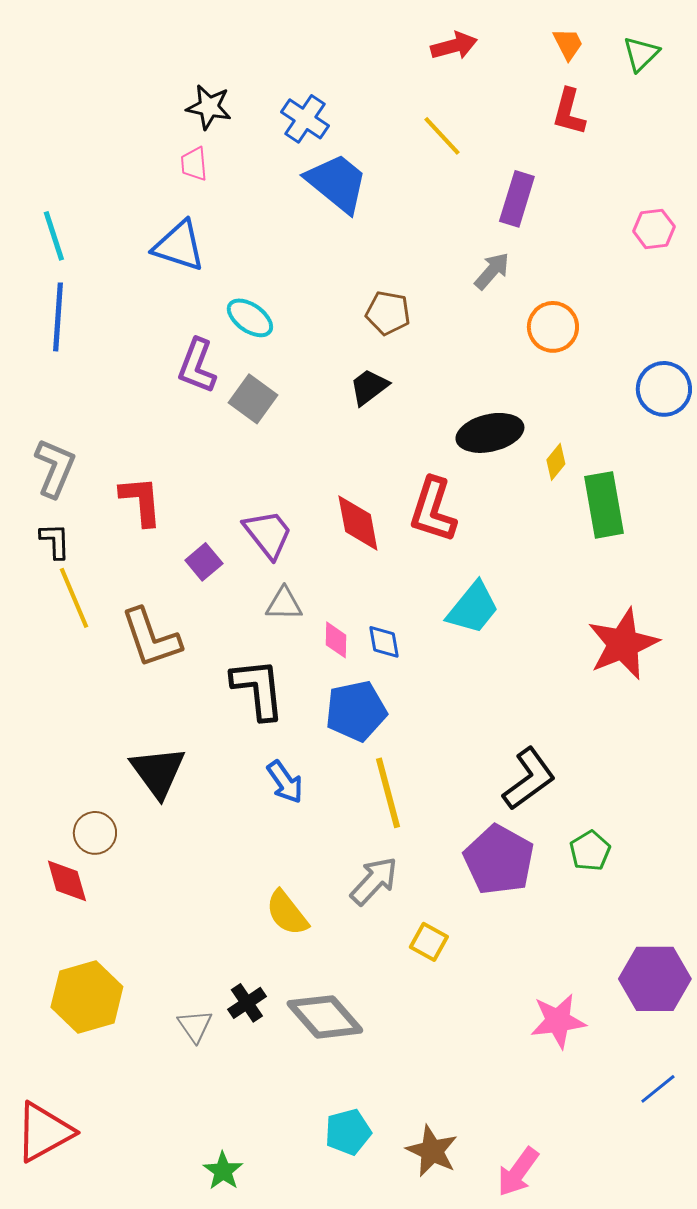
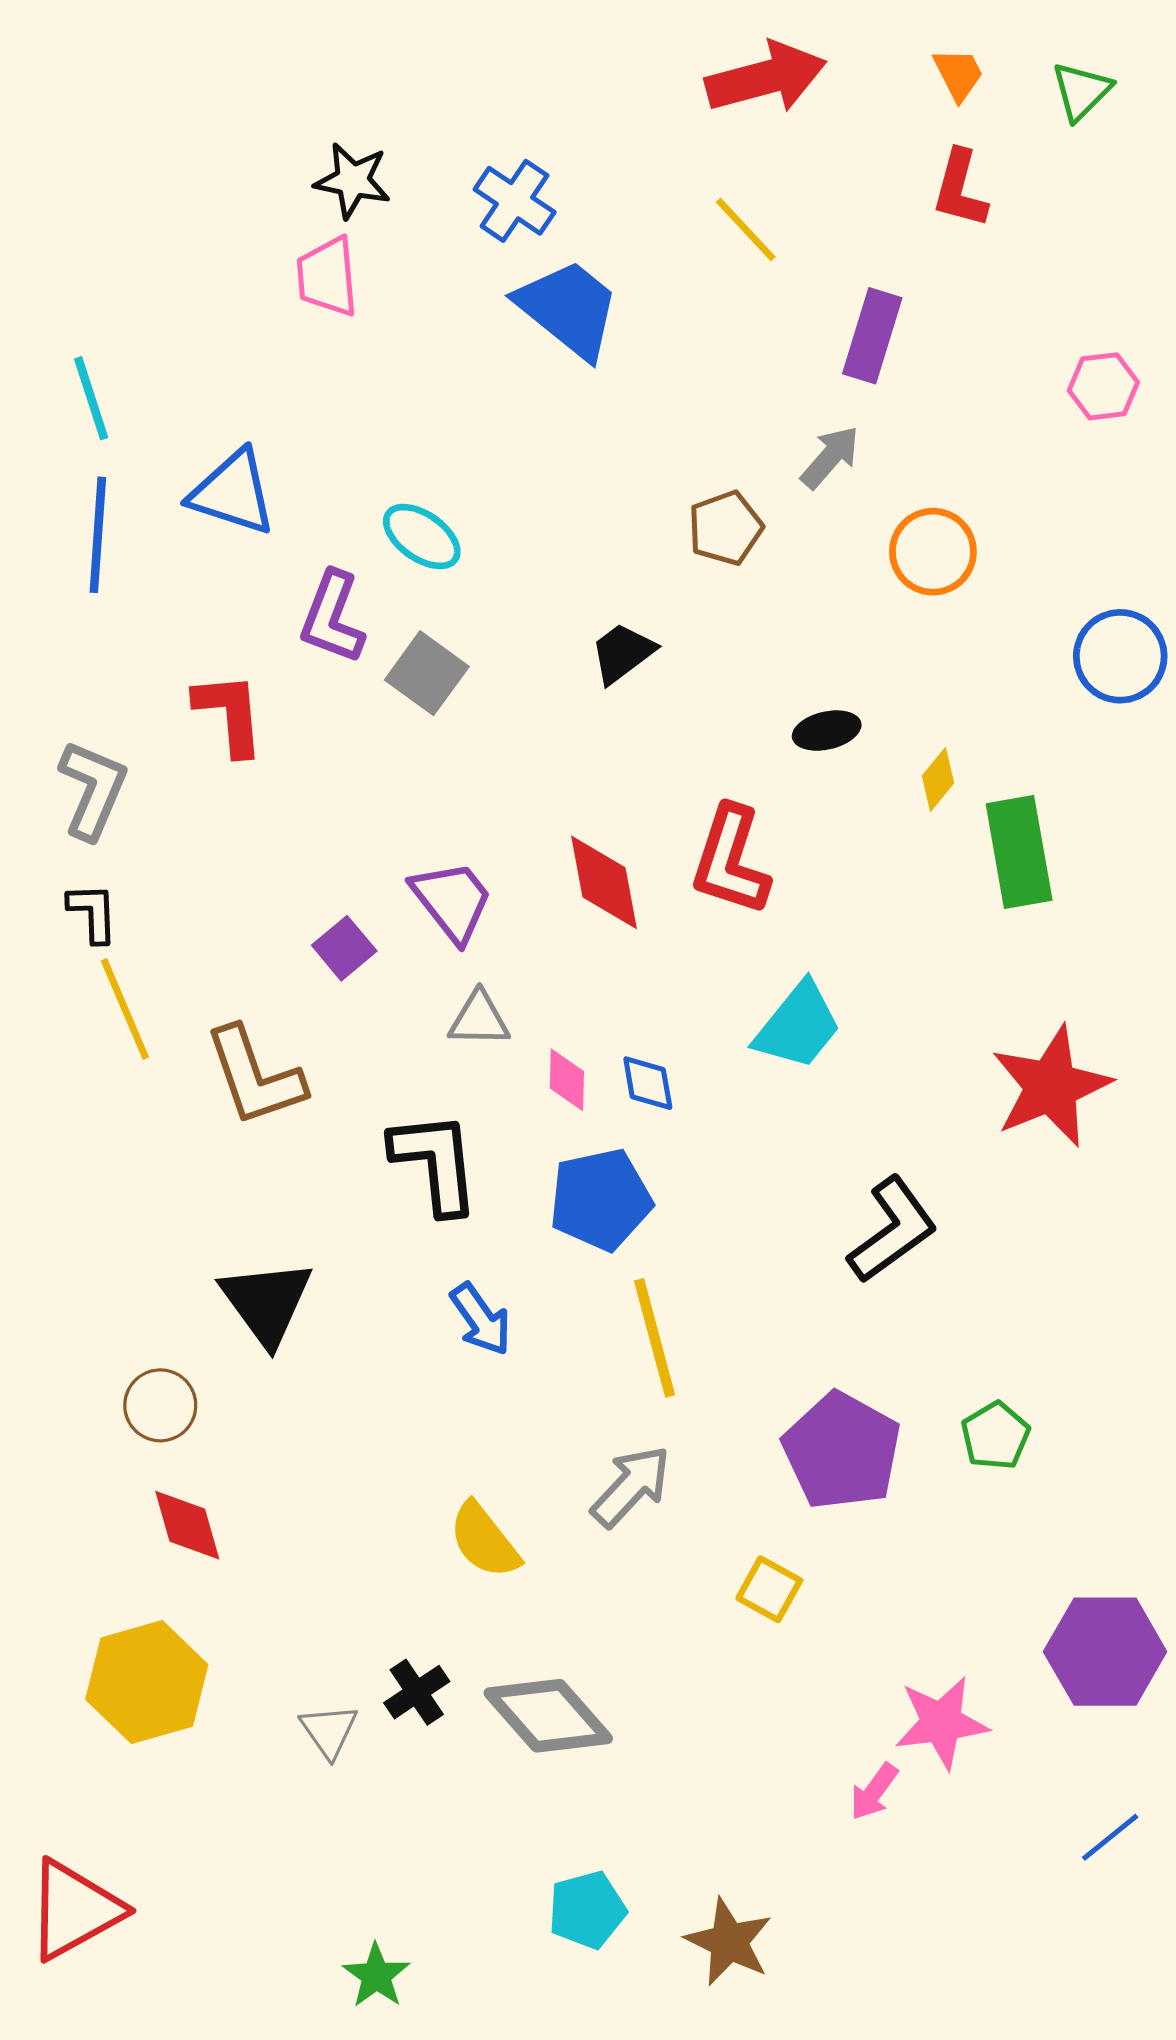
red arrow: (454, 46) -> (766, 78), size x1.5
pink trapezoid: (194, 164) -> (327, 277), size x1.4
blue triangle: (179, 246) -> (233, 493), moved
brown pentagon: (388, 313) -> (725, 528), moved, turned -30
black ellipse: (490, 433) -> (827, 731), size x0.6
red L-shape: (141, 501) -> (229, 714), moved
black L-shape: (529, 779) -> (892, 1230), moved
red diamond: (67, 881) -> (187, 1525), moved
yellow square: (429, 942) -> (769, 1589), moved
pink arrow: (518, 1172) -> (874, 1792), moved, size x0.7

